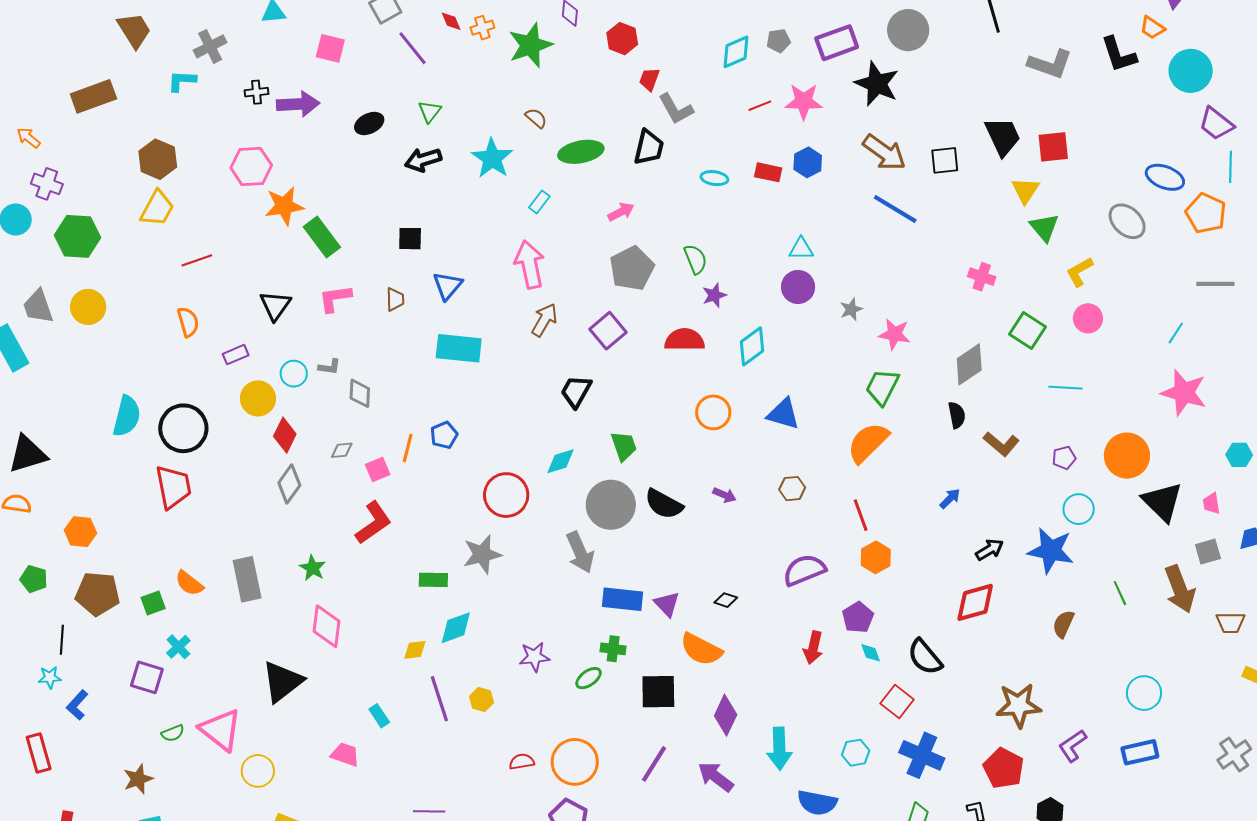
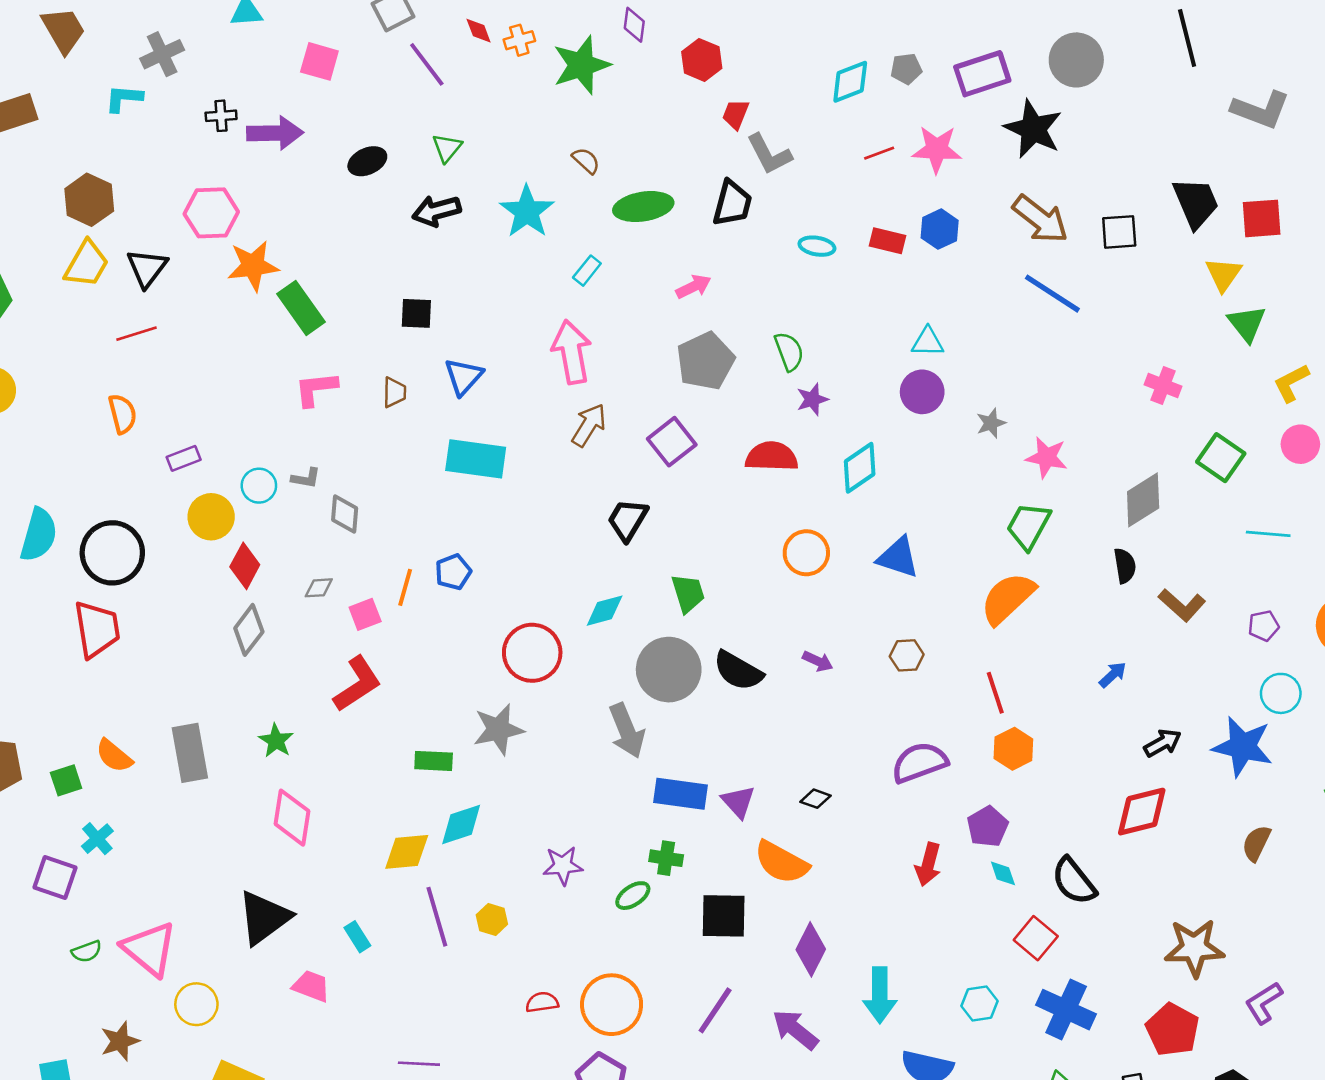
black triangle: (275, 305) -> (147, 268), moved
yellow diamond: (415, 650) -> (407, 852), size x1.5
black triangle: (282, 682) -> (264, 918), moved
brown star: (138, 779) -> (120, 1041), moved

